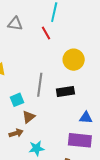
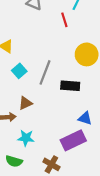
cyan square: (17, 100) -> (19, 71), moved, turned -32
purple rectangle: (80, 140) -> (73, 140), turned -45

